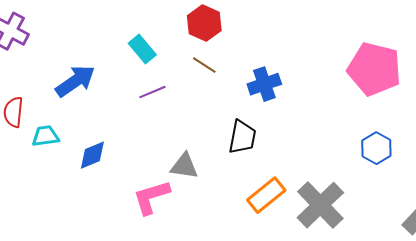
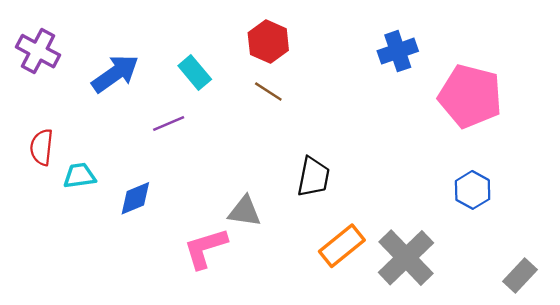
blue arrow: (75, 81) -> (115, 74), moved
blue cross: (264, 84) -> (398, 51), moved
purple line: (152, 92) -> (169, 123), moved

